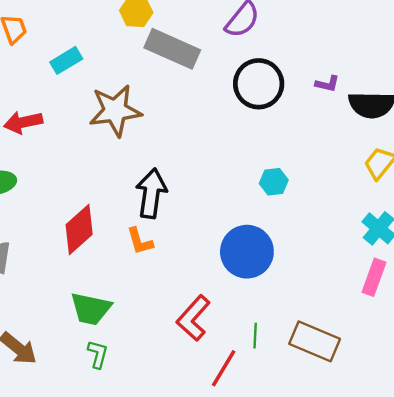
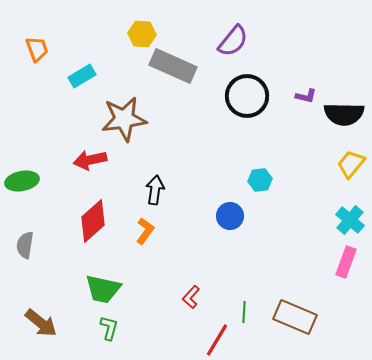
red arrow: (23, 122) -> (90, 160), moved
black arrow: (151, 193) -> (155, 190), size x0.7
orange L-shape: (140, 241) -> (145, 231), turned -128
blue circle: (247, 252) -> (230, 216), moved, size x0.6
red L-shape: (193, 318) -> (191, 297), size x0.6

